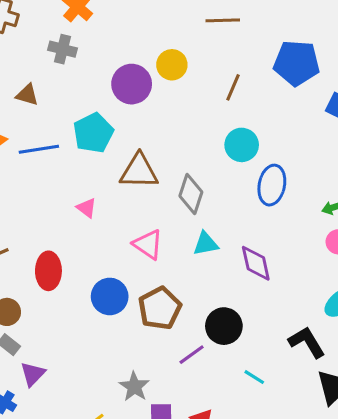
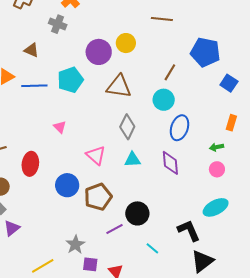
brown line: (233, 87) -> (170, 72), moved
brown triangle: (139, 171) -> (119, 86), moved
purple diamond: (256, 263) -> (170, 163), moved

